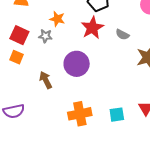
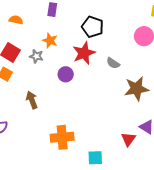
purple circle: (77, 64) -> (66, 74), moved, size x0.6
cyan square: (117, 115) -> (95, 158), moved

